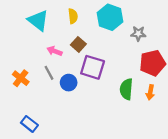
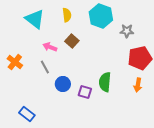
purple square: (93, 67) -> (85, 92), moved, size x0.6
orange cross: (21, 78) -> (15, 62), moved
blue circle: (69, 83) -> (63, 84), moved
green semicircle: (126, 89) -> (105, 82), moved

